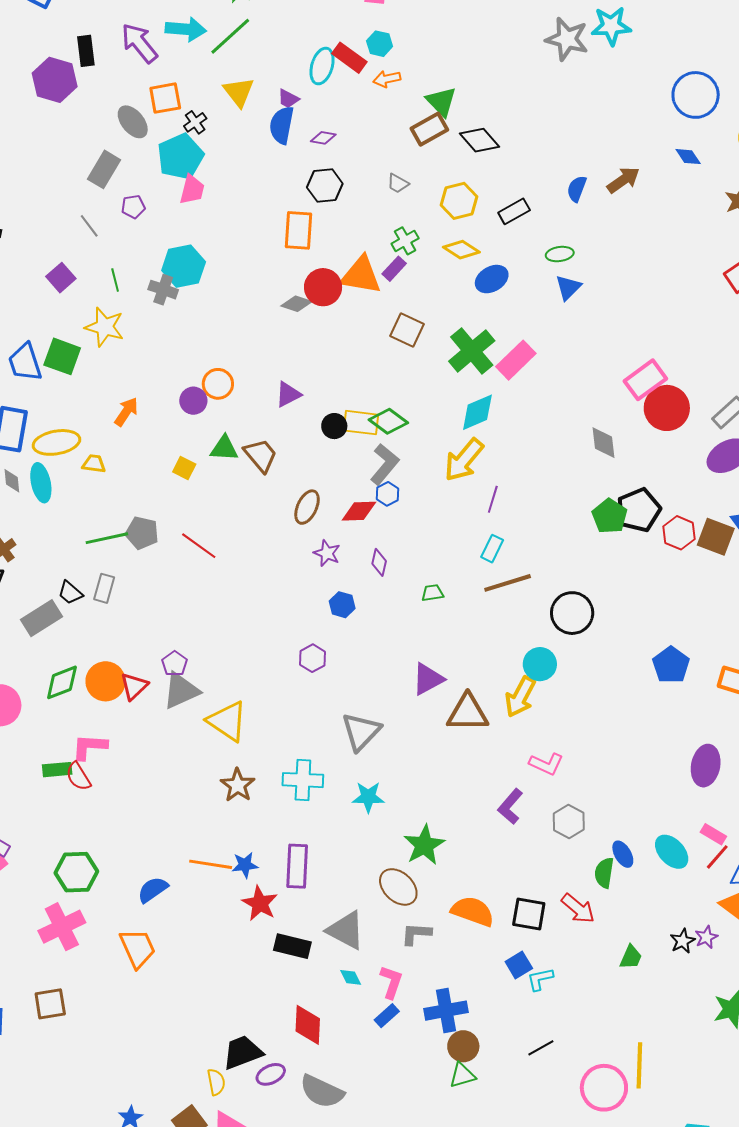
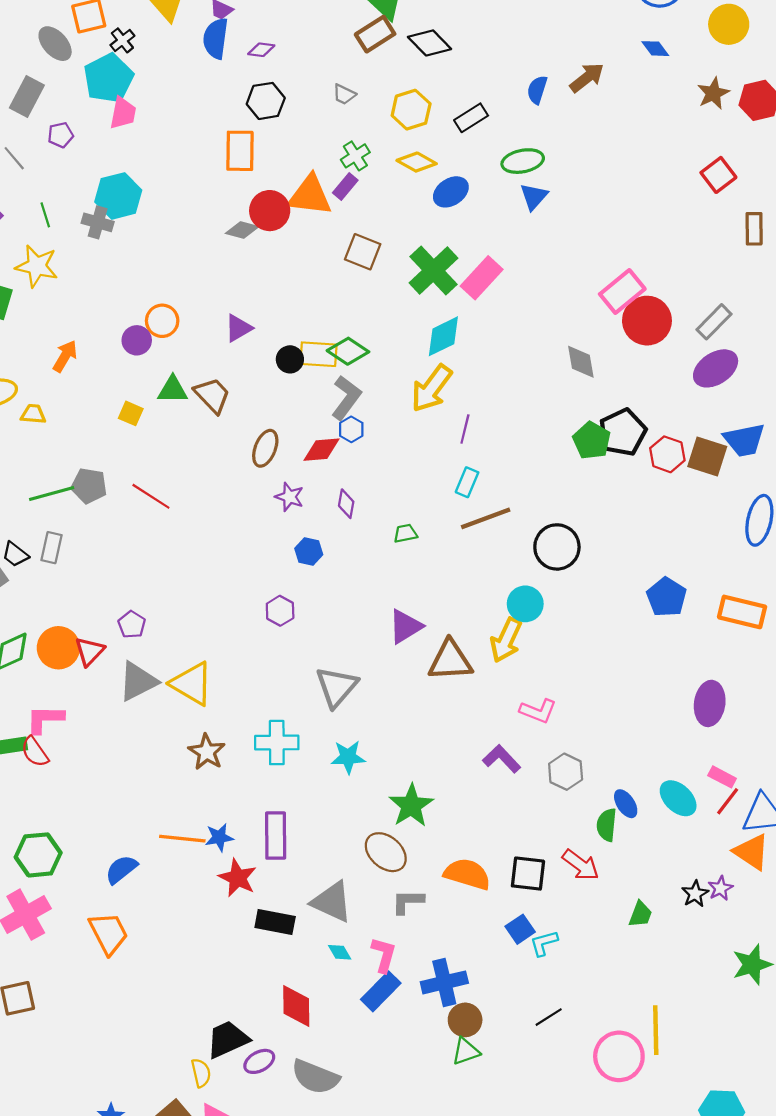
green ellipse: (560, 254) -> (523, 161), size x1.4
gray triangle: (181, 691) -> (138, 681), moved
purple L-shape: (510, 806) -> (502, 759), turned 99
blue rectangle: (387, 1016) -> (381, 991), size x1.5

